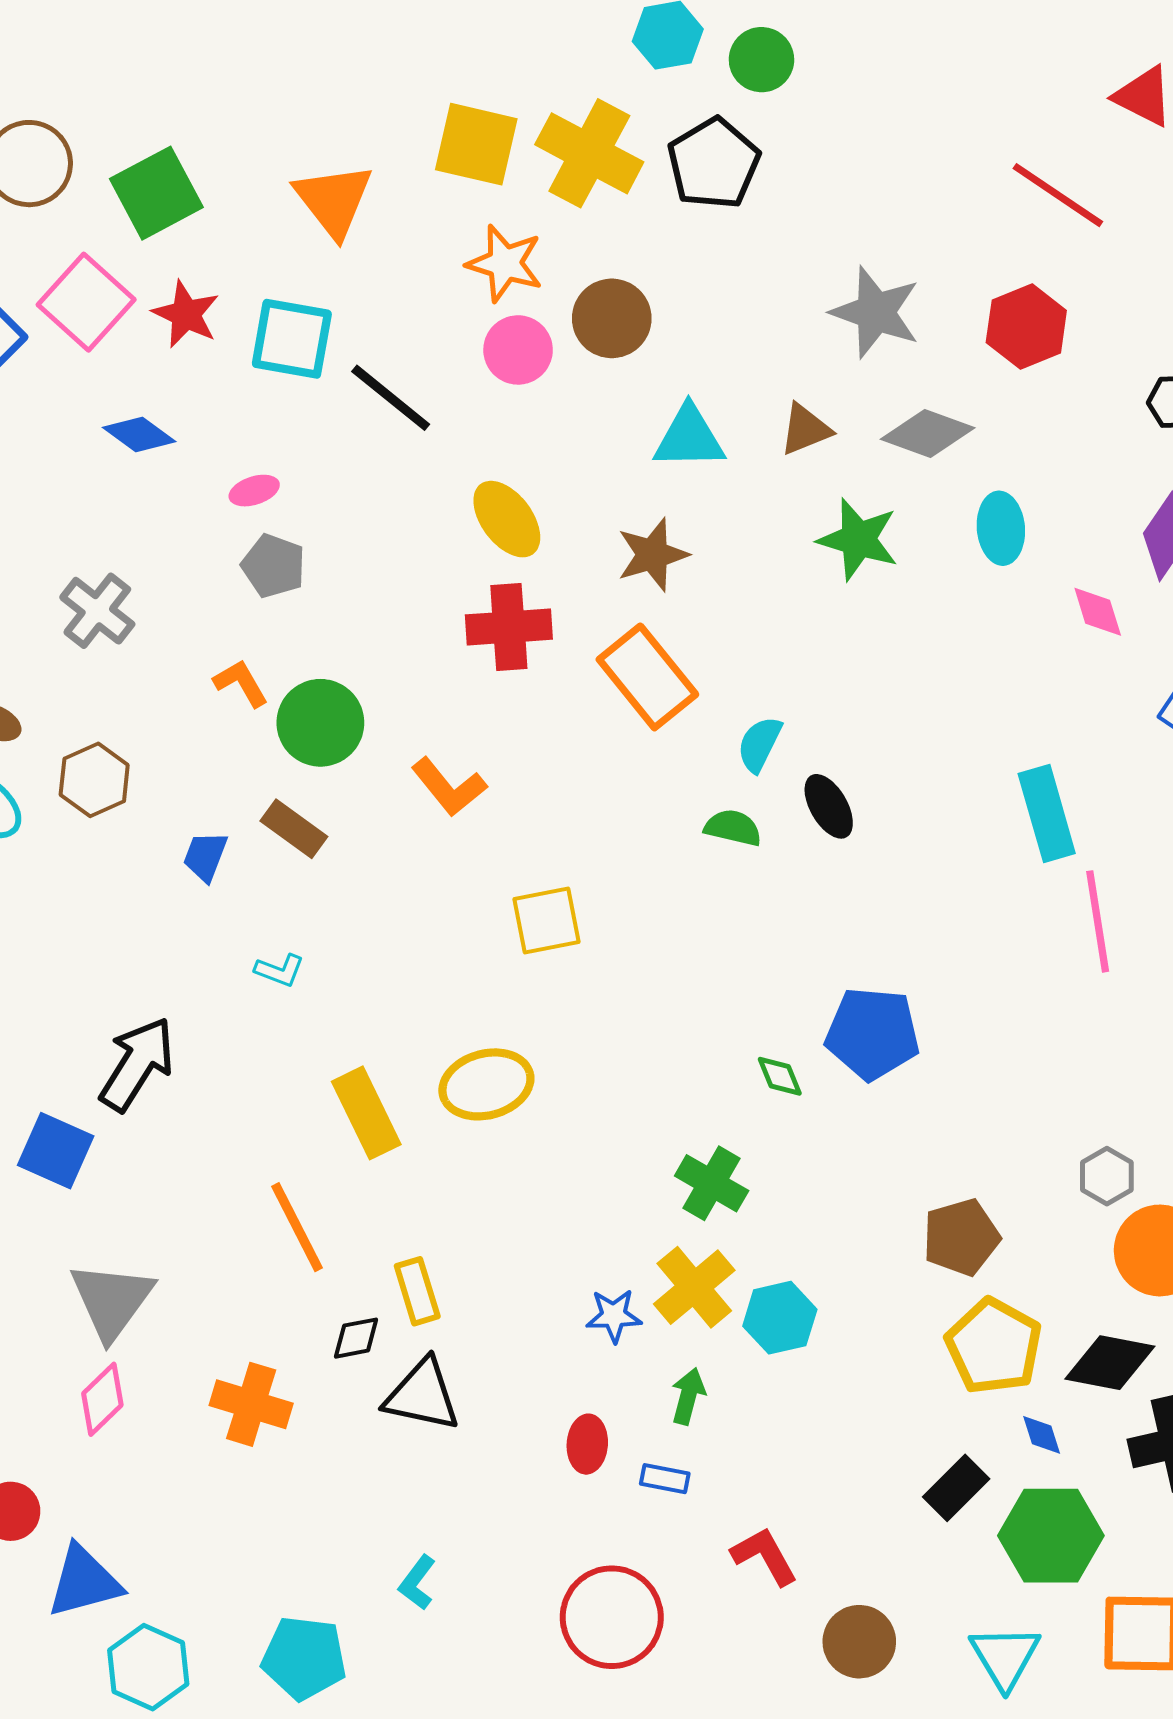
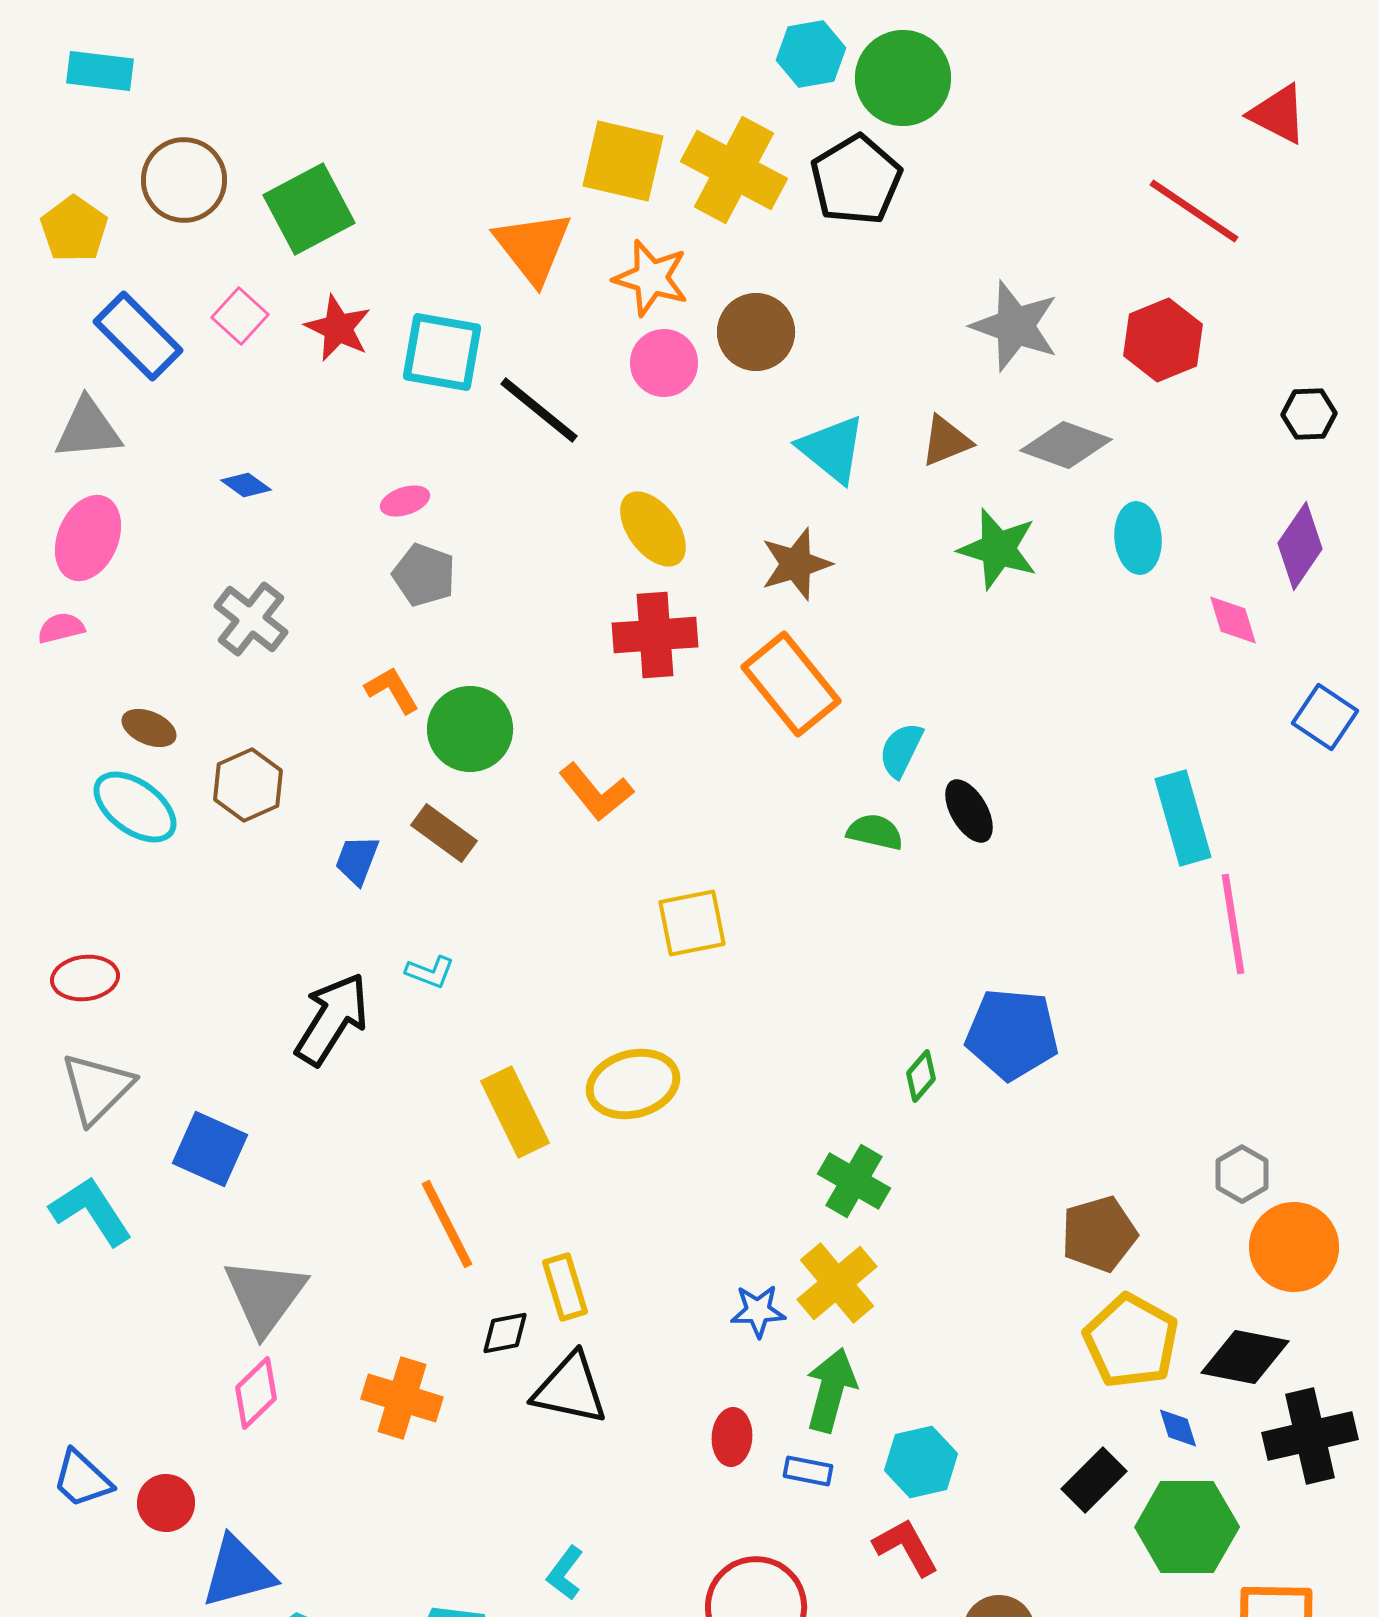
green circle: (761, 60) -> (903, 78), size x1.5
orange triangle: (334, 200) -> (533, 247), moved
pink square: (86, 302) -> (240, 316), size x0.6
blue diamond: (139, 435) -> (246, 485), moved, size x0.7
cyan triangle: (689, 438) -> (832, 449), turned 40
black arrow: (137, 1064) -> (332, 1019), moved
green diamond: (780, 1076) -> (921, 1076), turned 63
cyan hexagon: (780, 1318) -> (921, 1462), moved
green arrow: (688, 1396) -> (831, 1390), size x1.5

